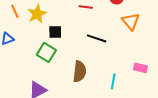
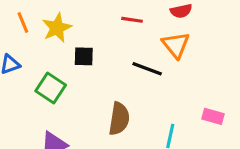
orange triangle: (131, 21) -> (176, 45), moved
green square: (46, 52) -> (51, 88), moved

